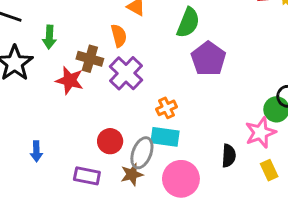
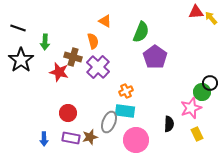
red circle: (110, 141) -> (68, 113), moved
blue arrow: (36, 151) -> (44, 139), moved
brown star: (132, 174) -> (90, 137), moved

